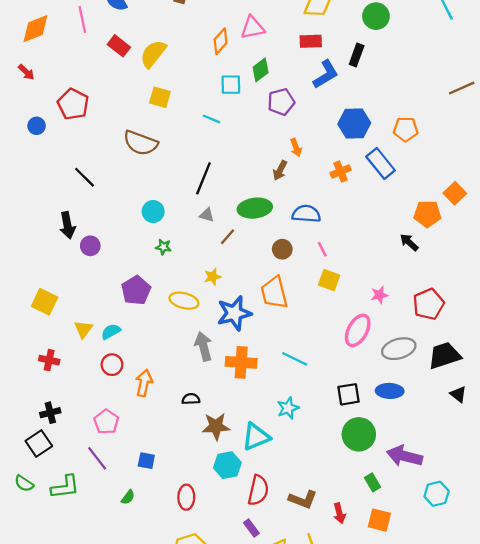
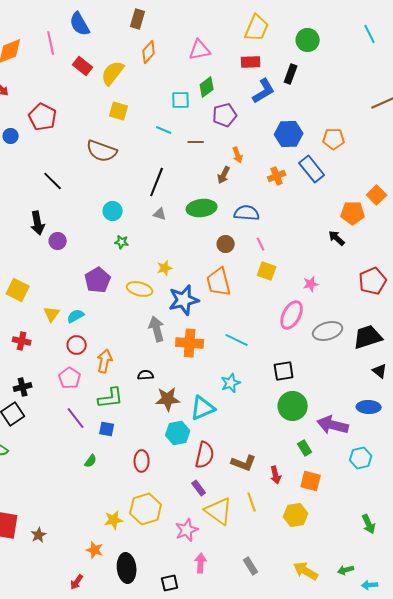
orange diamond: (221, 41) -> (149, 52), moved
brown line: (227, 237) -> (196, 142), moved, turned 49
red pentagon: (429, 304) -> (373, 281), moved
blue ellipse: (390, 391) -> (369, 407), moved
pink pentagon: (106, 422) -> (70, 378), moved
purple line: (97, 458) -> (76, 418), moved
green L-shape: (65, 487) -> (111, 398), moved

